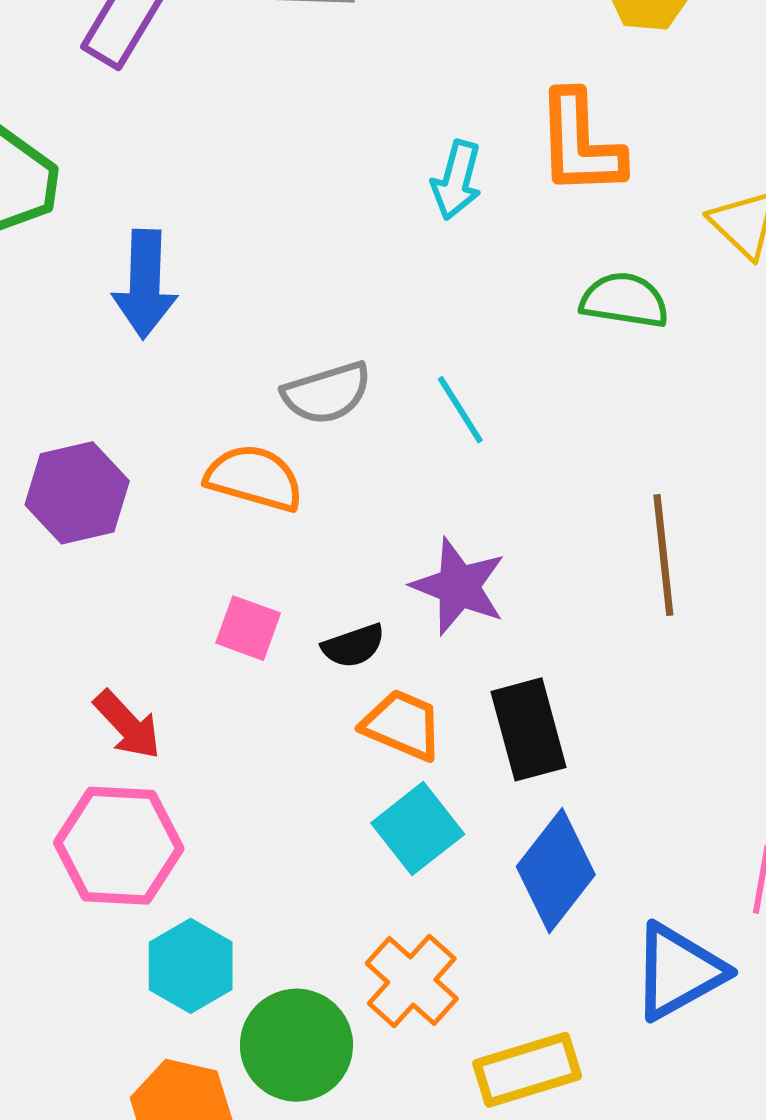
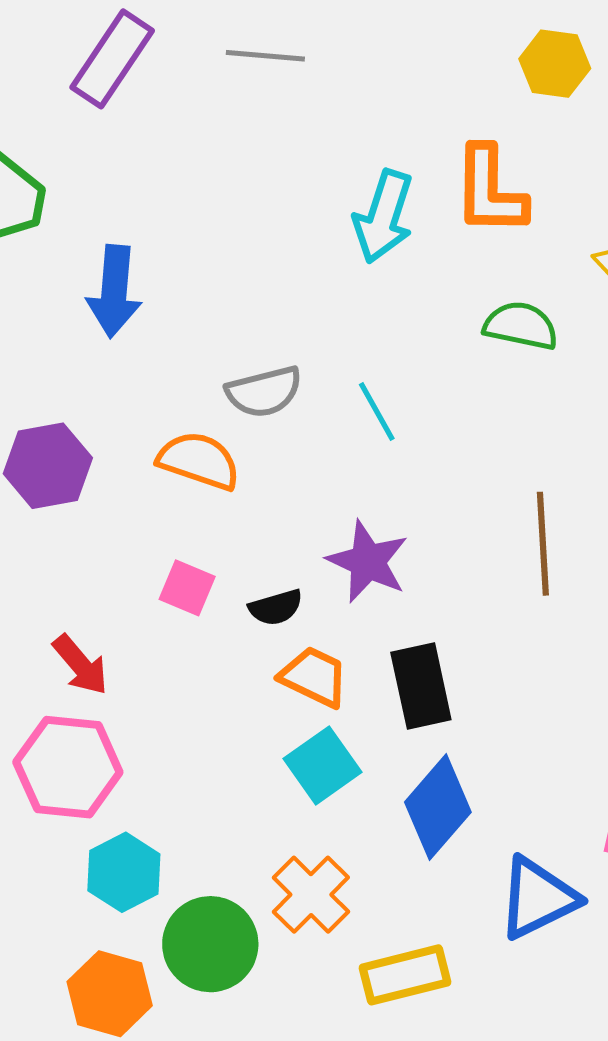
cyan arrow: (457, 180) -> (383, 216), size x1.4

